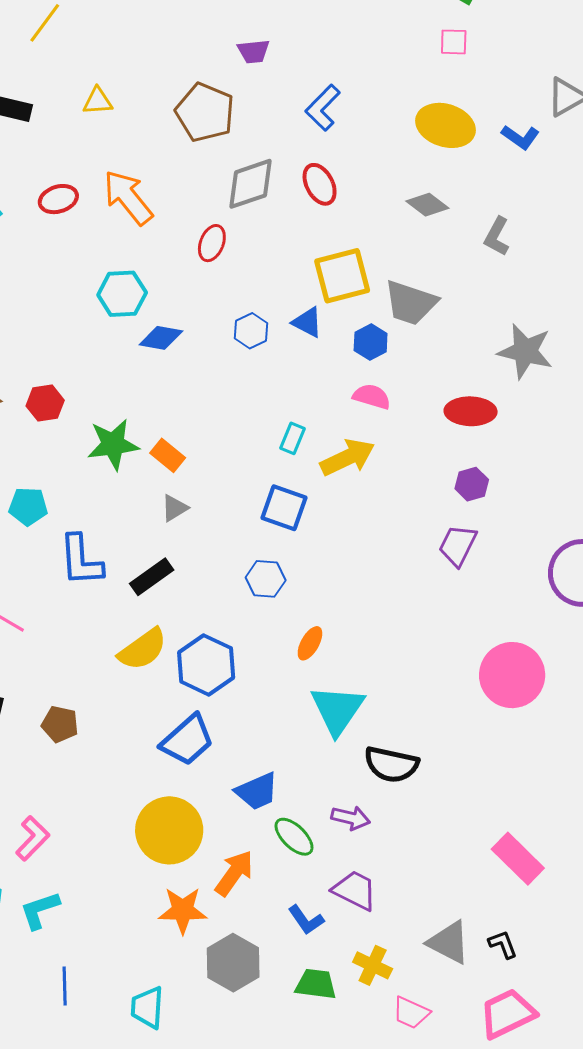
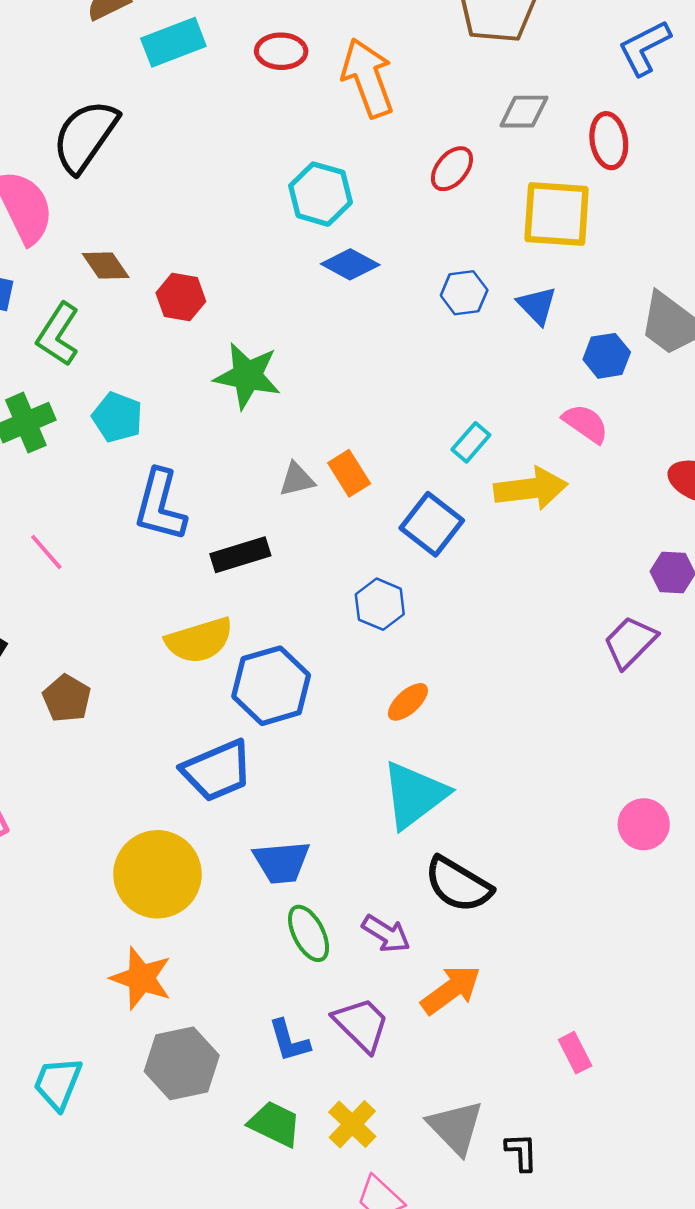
gray diamond: (250, 184) -> (524, 112), size x0.7
yellow square: (342, 276) -> (557, 214), moved
orange rectangle: (168, 455) -> (349, 473), moved
pink circle: (512, 675) -> (644, 824), size x0.6
pink rectangle: (518, 859) -> (575, 1053), size x0.6
orange arrow: (234, 873) -> (451, 990), moved

